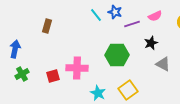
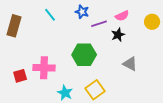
cyan line: (96, 15) -> (50, 15), moved
brown rectangle: (47, 26) -> (14, 26), size x1.5
black star: (151, 43) -> (118, 35), moved

